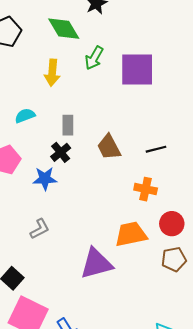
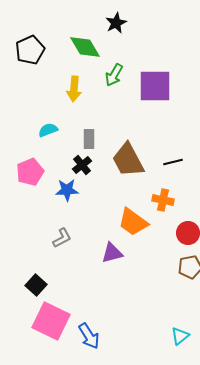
brown trapezoid: (109, 147) -> (128, 160), size x1.4
orange trapezoid: (131, 234) -> (133, 222), moved, turned -132
purple triangle: (96, 264) -> (112, 253), moved, size x0.7

